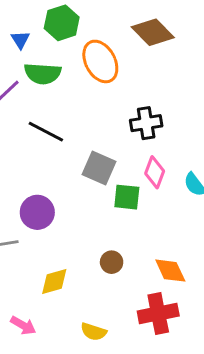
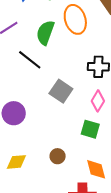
green semicircle: (43, 73) -> (45, 33), moved, turned 95
green square: (127, 197) -> (90, 129), moved

